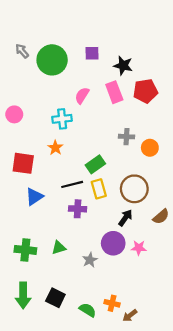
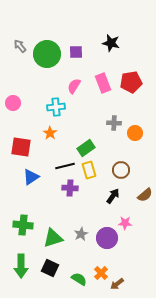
purple square: (92, 53) -> (76, 52), moved
black star: (123, 65) -> (111, 43), moved
brown circle: (134, 189) -> (121, 170), size x0.7
purple circle: (113, 243) -> (107, 238), moved
green triangle: (59, 248) -> (53, 238), moved, size x1.5
orange cross: (112, 303) -> (101, 273), turned 32

